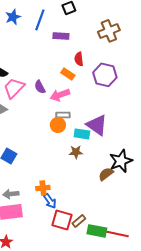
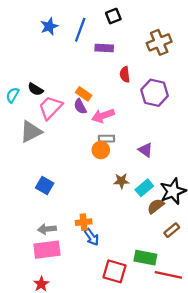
orange rectangle: (68, 74) -> (84, 94), moved
purple triangle: (97, 125) -> (145, 150), size x0.6
cyan rectangle: (82, 134) -> (144, 188), moved, turned -49
red square: (62, 220) -> (115, 271), moved
brown rectangle: (79, 221) -> (172, 230), moved
green rectangle: (97, 231) -> (145, 258), moved

